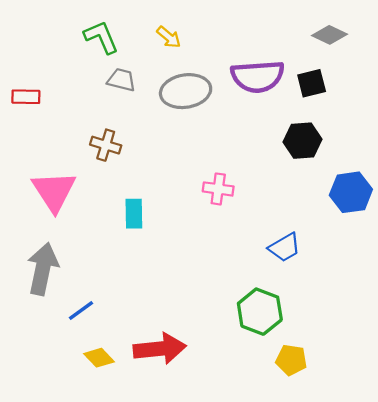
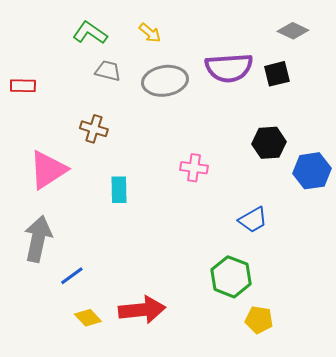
green L-shape: (101, 37) -> (90, 33), turned -32
black hexagon: (303, 141) -> (269, 143), moved
pink triangle: (54, 191) -> (48, 170), turned 30

